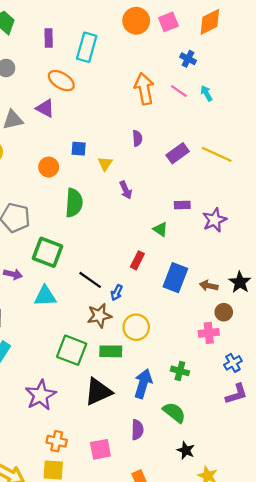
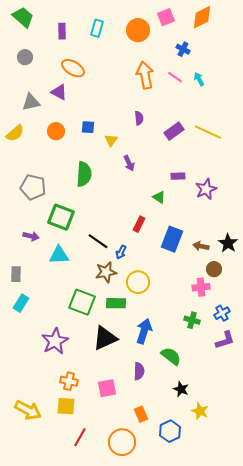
orange circle: (136, 21) -> (138, 30), moved
cyan rectangle: (87, 47) -> (97, 28), moved, size x0.7
orange circle: (49, 167) -> (56, 131), moved
green cross: (180, 371) -> (192, 320), moved

